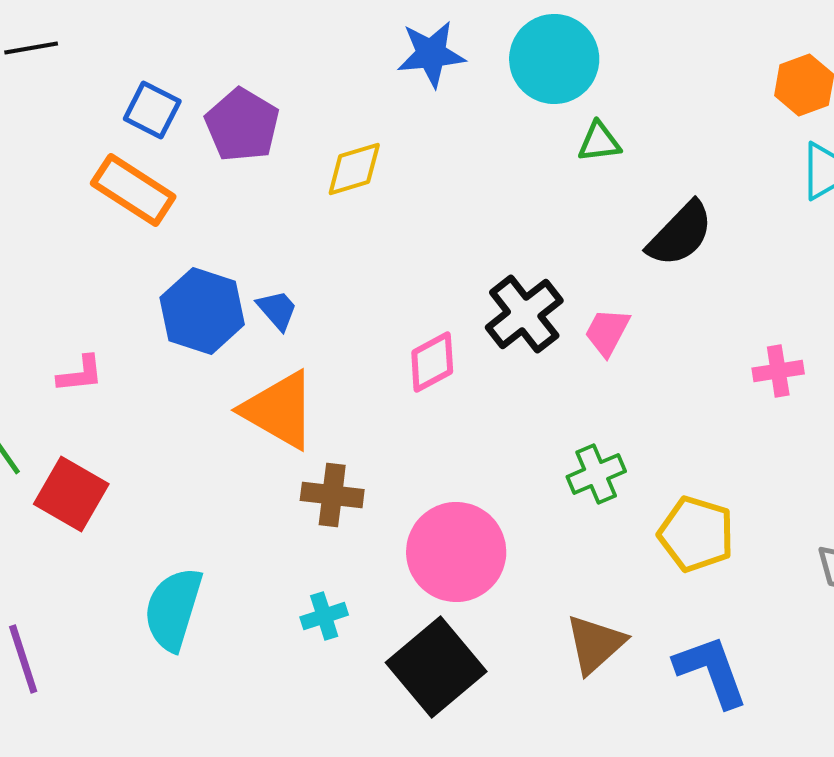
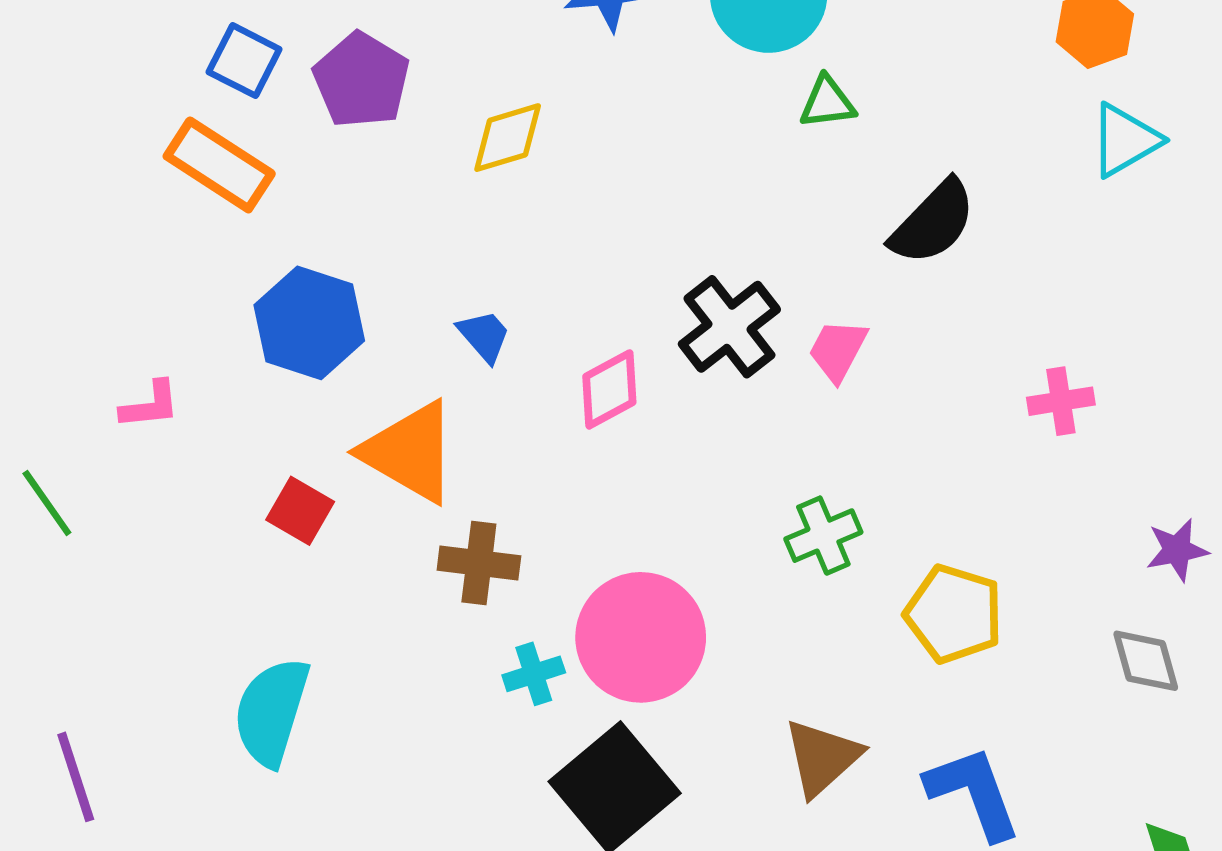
blue trapezoid: (277, 310) -> (484, 336), moved
red square: (71, 494) -> (300, 511), moved, size x0.7
cyan cross: (324, 616) -> (534, 674), moved

